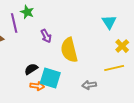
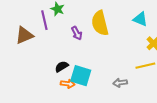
cyan triangle: (109, 22) -> (140, 19), turned -35
yellow semicircle: (69, 50) -> (100, 23), moved

